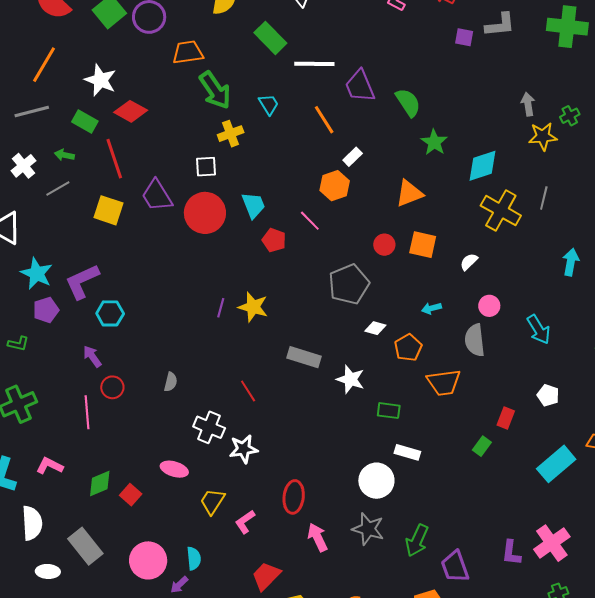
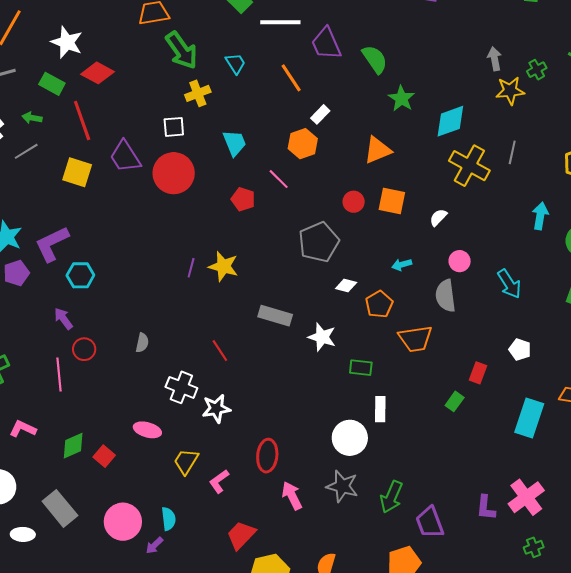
cyan trapezoid: (253, 205) -> (234, 143), moved
white rectangle: (407, 452) -> (380, 409), turned 75
cyan rectangle: (556, 464) -> (529, 418), turned -30

